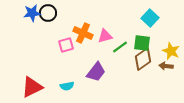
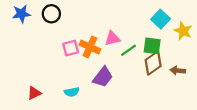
blue star: (32, 13) -> (21, 14), moved
orange cross: (83, 33) -> (90, 47), moved
yellow star: (171, 51) -> (183, 31), moved
red triangle: (32, 87) -> (34, 93), size x0.6

